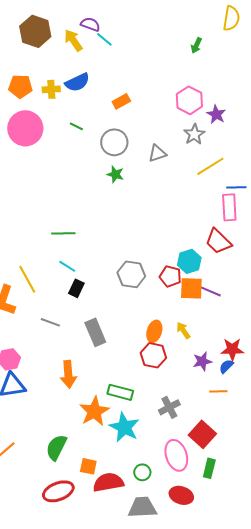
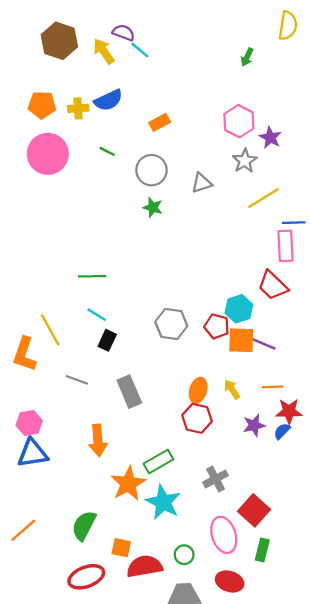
orange line: (218, 391) -> (273, 387), moved
green rectangle: (120, 392) -> (158, 461), turned -45

